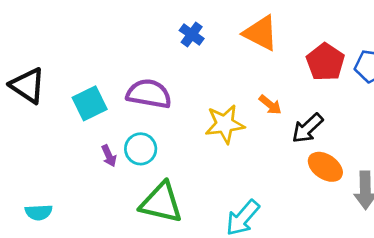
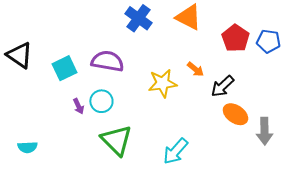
blue cross: (192, 34) -> (138, 18), size x1.5
green triangle: (161, 203) -> (116, 140), turned 32

